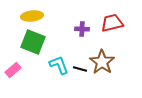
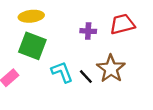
black line: (80, 69) -> (86, 77), turned 32

